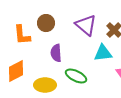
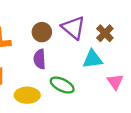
brown circle: (46, 23) -> (42, 32), moved

